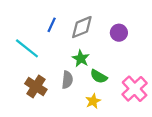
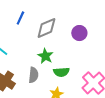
blue line: (52, 25) -> (20, 18), moved
green semicircle: (99, 76) -> (61, 72), turned -35

